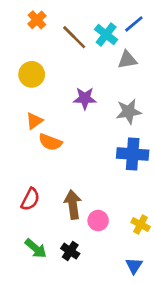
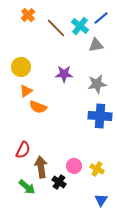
yellow circle: (32, 74) -> (21, 67), moved
brown arrow: (73, 205) -> (41, 167), moved
yellow cross: (141, 224) -> (97, 169), moved
black cross: (70, 251) -> (59, 182), moved

